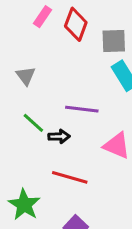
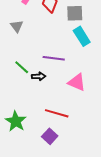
gray triangle: (26, 76) -> (17, 26), moved
red line: (70, 177) -> (57, 113), moved

